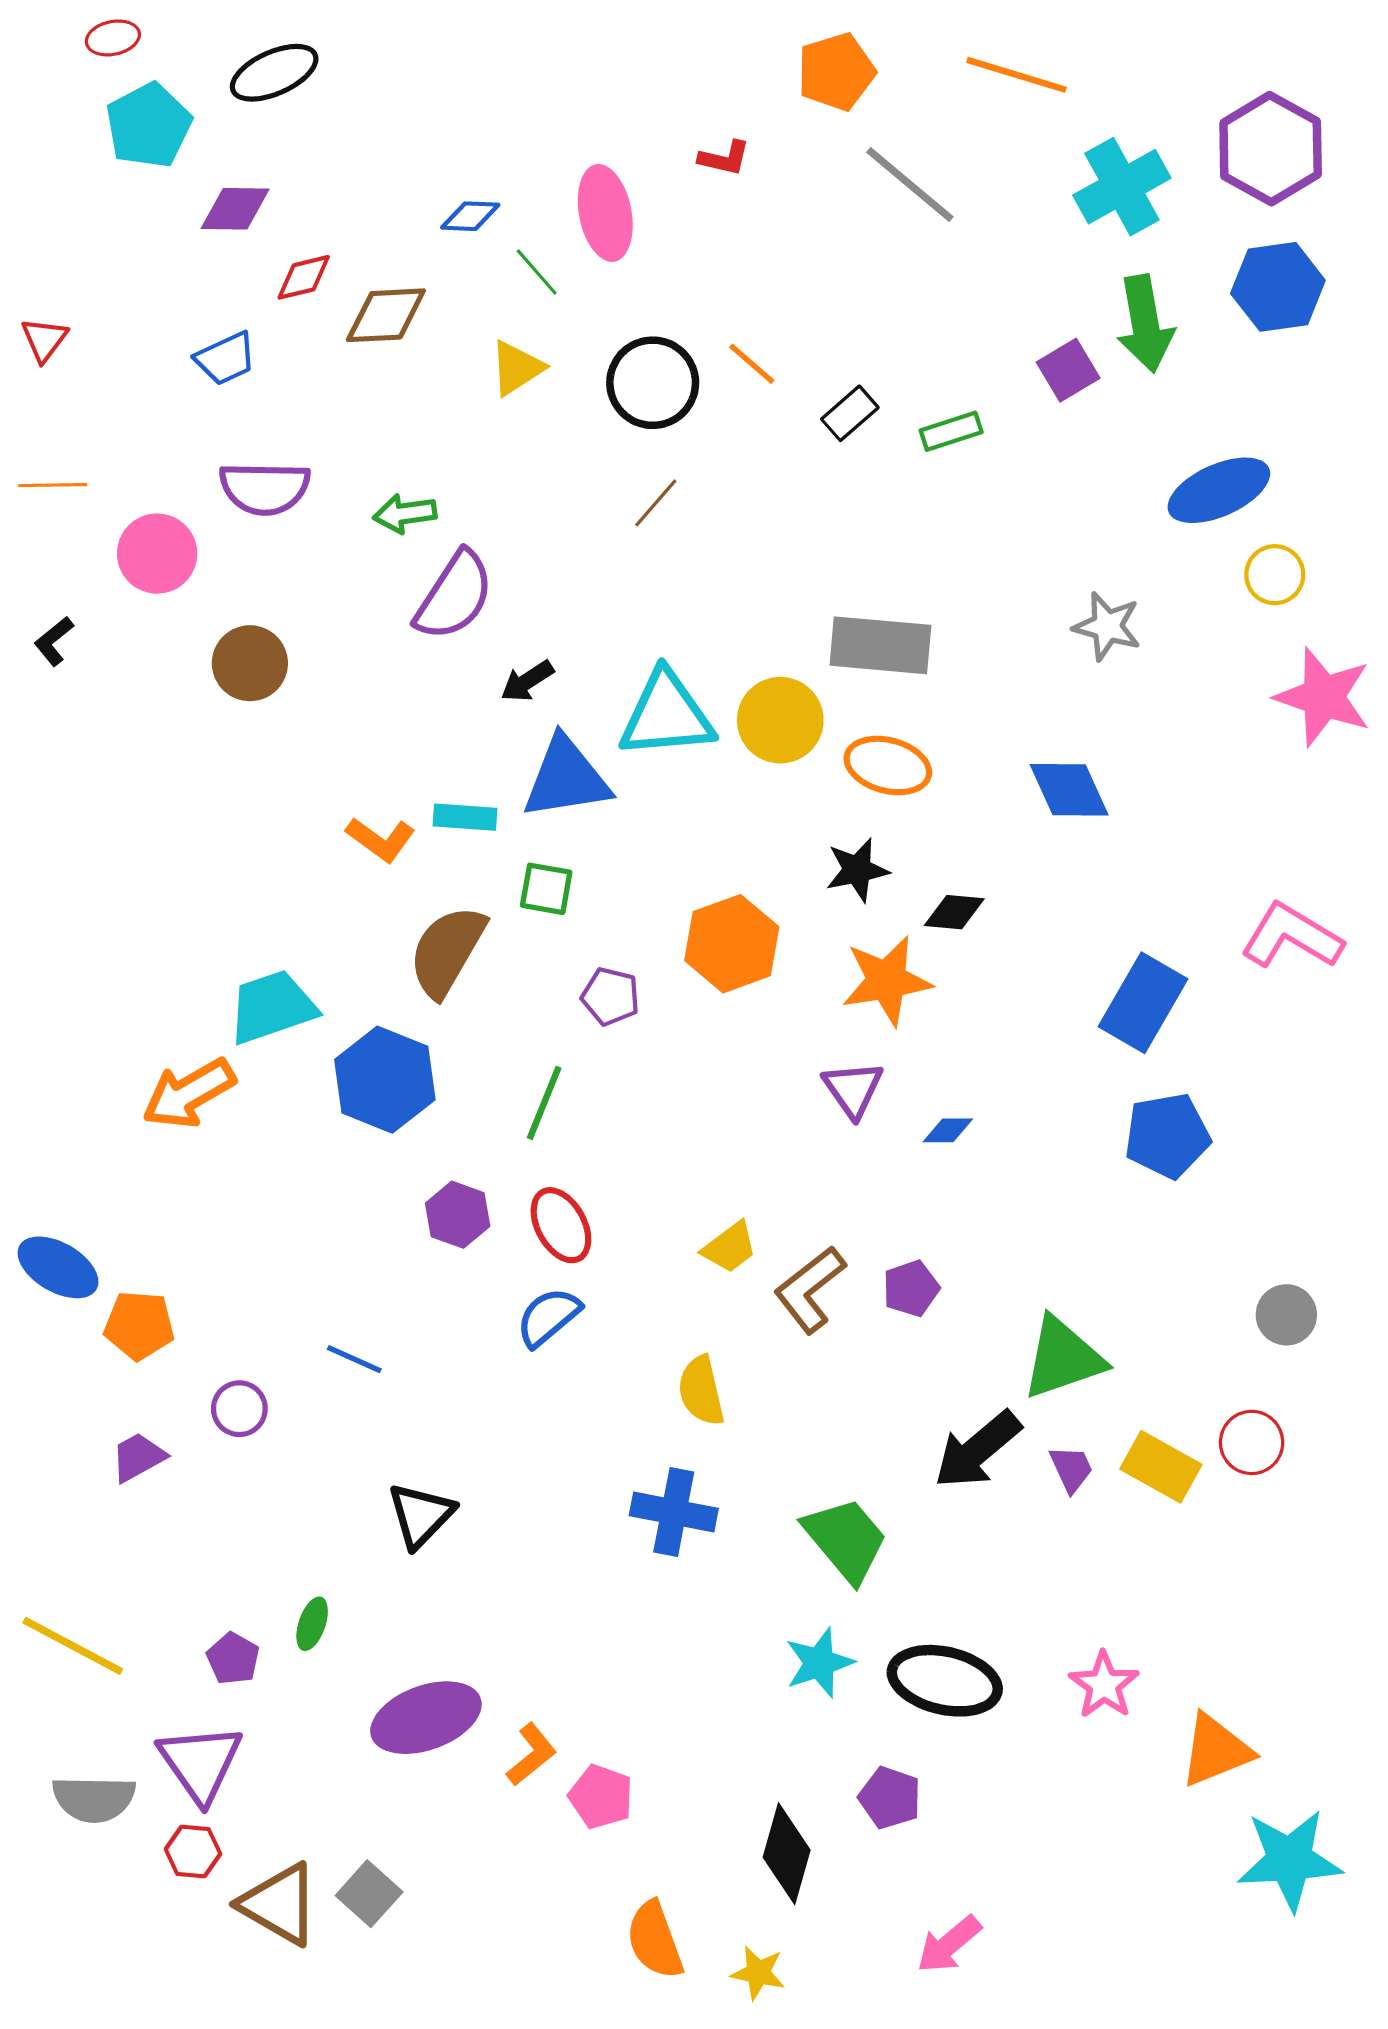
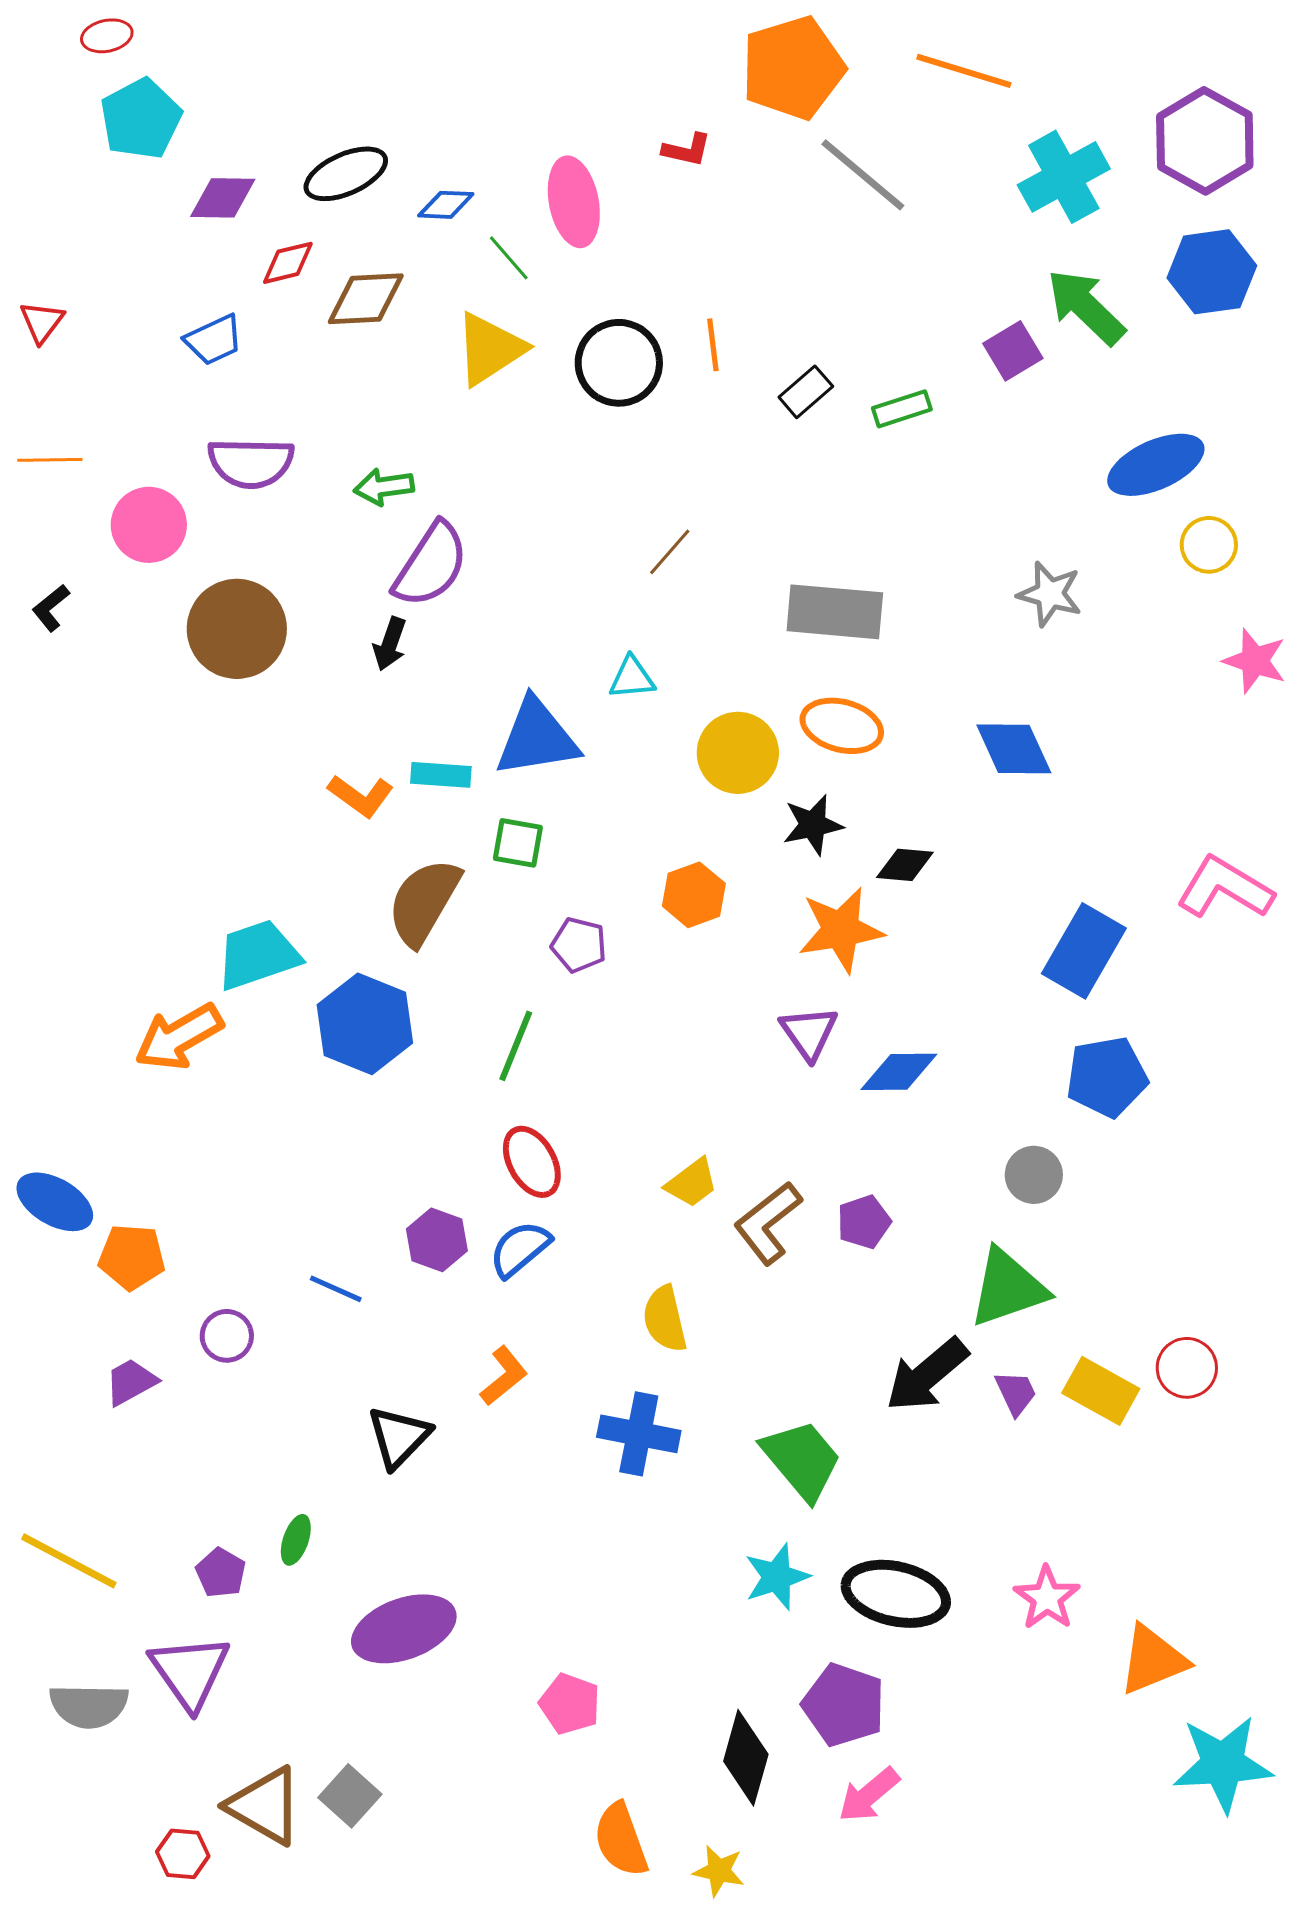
orange pentagon: (836, 72) -> (793, 68), size x1.4
black ellipse: (274, 73) -> (346, 174), moved
green arrow: (1145, 324) -> (1086, 307), turned 144
orange line: (752, 364) -> (713, 345), turned 42
yellow triangle: (517, 368) -> (490, 349), size x1.4
brown line: (656, 503) -> (670, 552), moved
brown circle: (250, 663) -> (237, 629), size x1.4
black arrow: (527, 681) -> (390, 644), moved, turned -38
pink star: (1323, 697) -> (1255, 661), size x0.7
cyan triangle: (666, 715) -> (632, 678), size x0.5
yellow circle: (780, 720) -> (738, 753), moved
orange hexagon: (732, 944) -> (694, 895), size x0.7
blue diamond: (948, 1130) -> (899, 1072), size x1.6
purple hexagon: (458, 1215) -> (437, 1240), moved
gray circle: (1286, 1315) -> (1034, 1175), moved
orange L-shape: (531, 1755) -> (504, 1376), moved
purple pentagon: (890, 1798) -> (844, 1705), size x1.4
red hexagon: (193, 1852) -> (183, 1854), moved
pink arrow: (949, 1944) -> (869, 1795), moved

